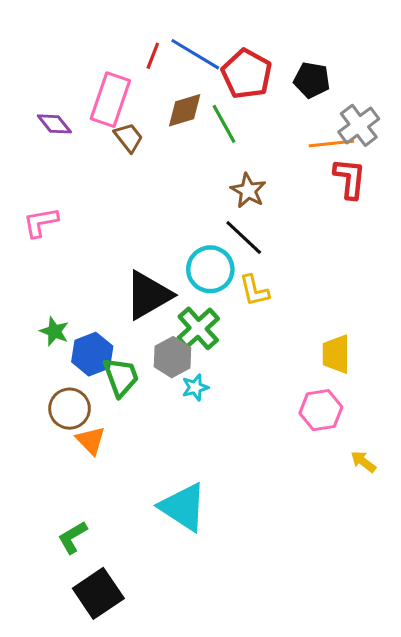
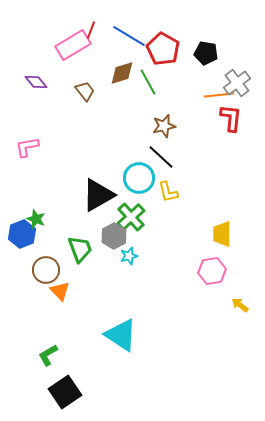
red line: (153, 56) -> (91, 30), moved
pink rectangle: (110, 100) -> (73, 45), moved, turned 40
brown star: (248, 191) -> (164, 126), turned 30
blue hexagon: (92, 354) -> (22, 234), moved

